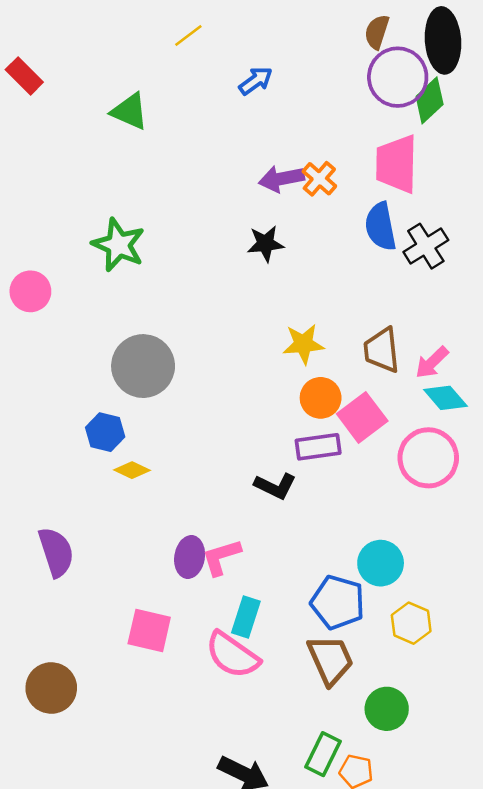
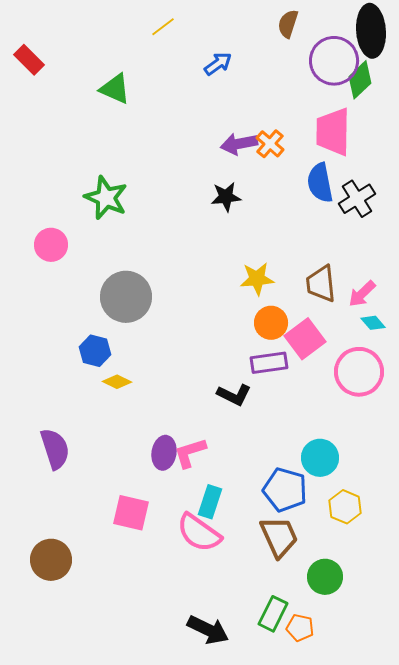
brown semicircle: (377, 32) -> (288, 24), moved
pink circle: (30, 291) -> (51, 245), moved
cyan diamond: (445, 398) -> (373, 323), size x0.7

